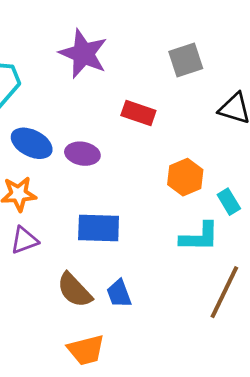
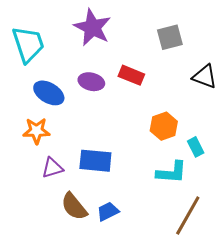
purple ellipse: (82, 154) -> (91, 82), moved
purple triangle: (24, 240) -> (52, 168), moved
blue trapezoid: (119, 294) -> (108, 211), turned 80

